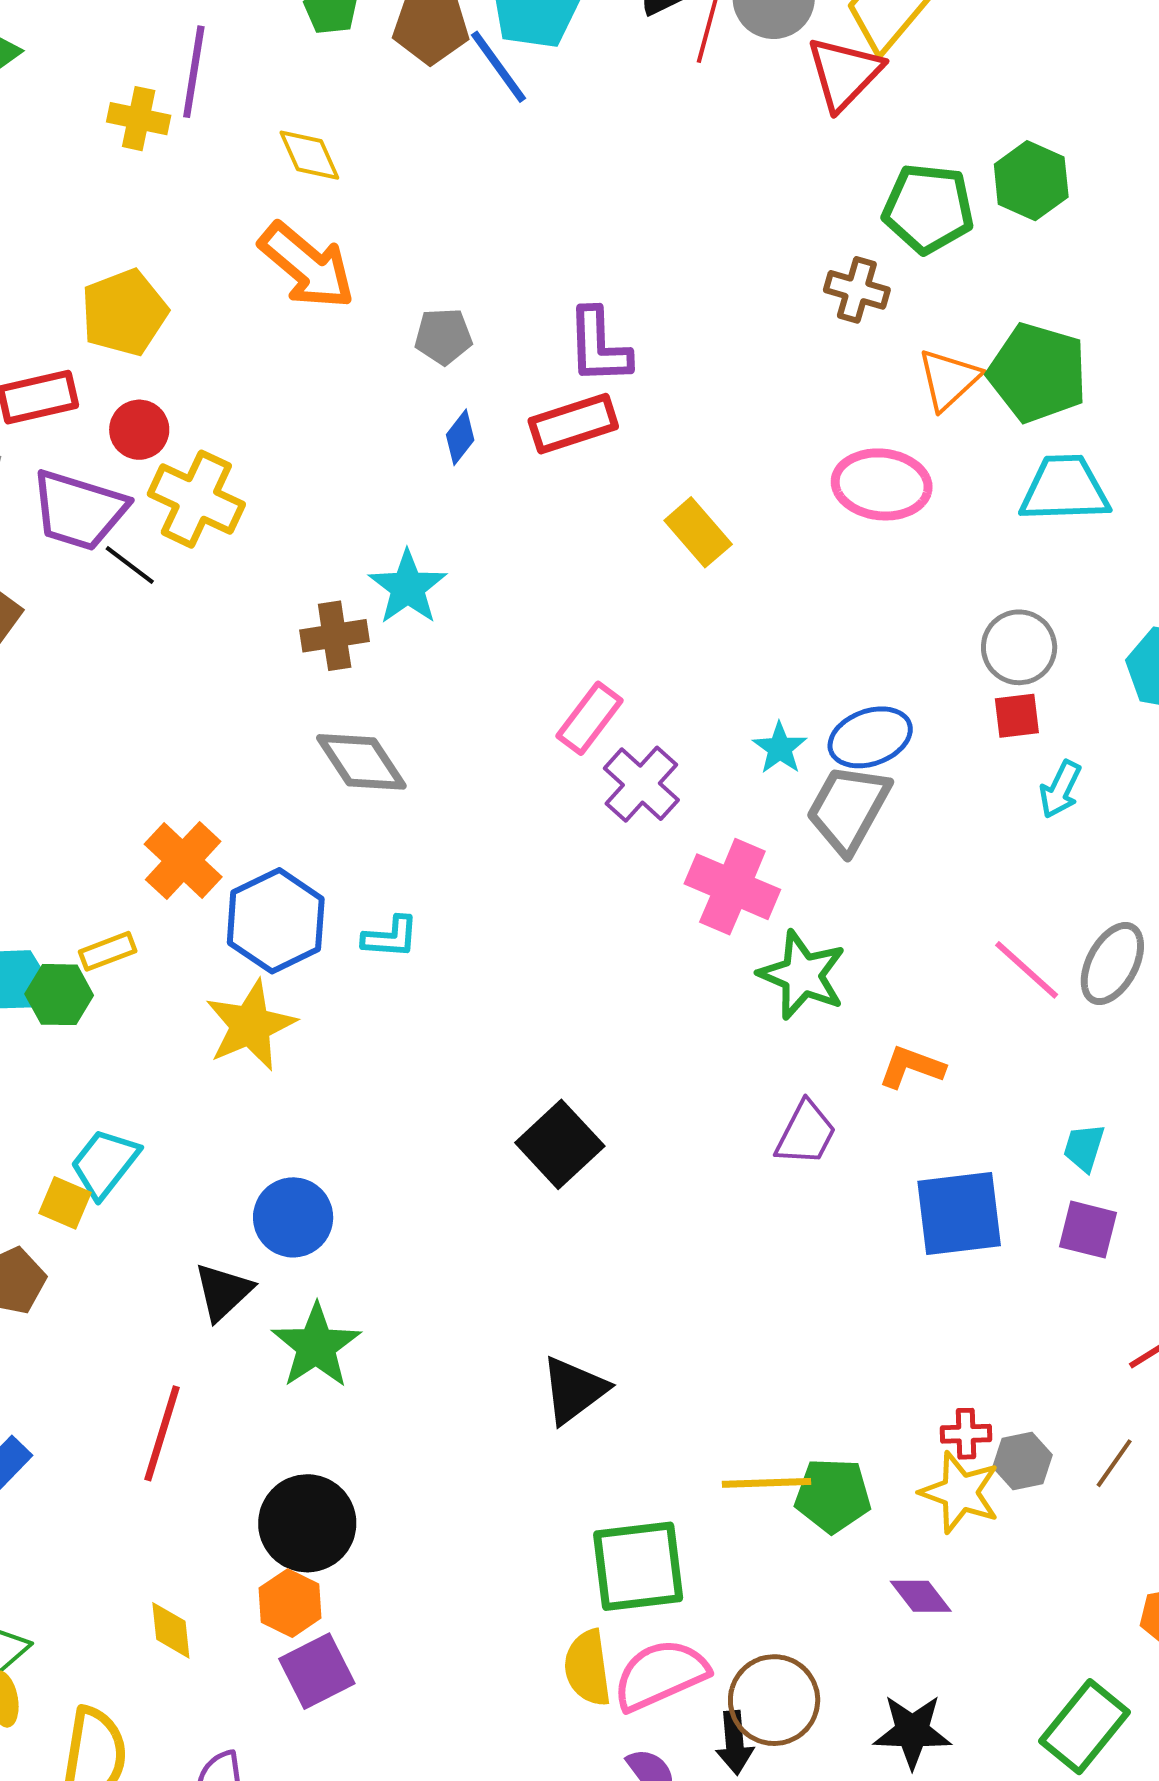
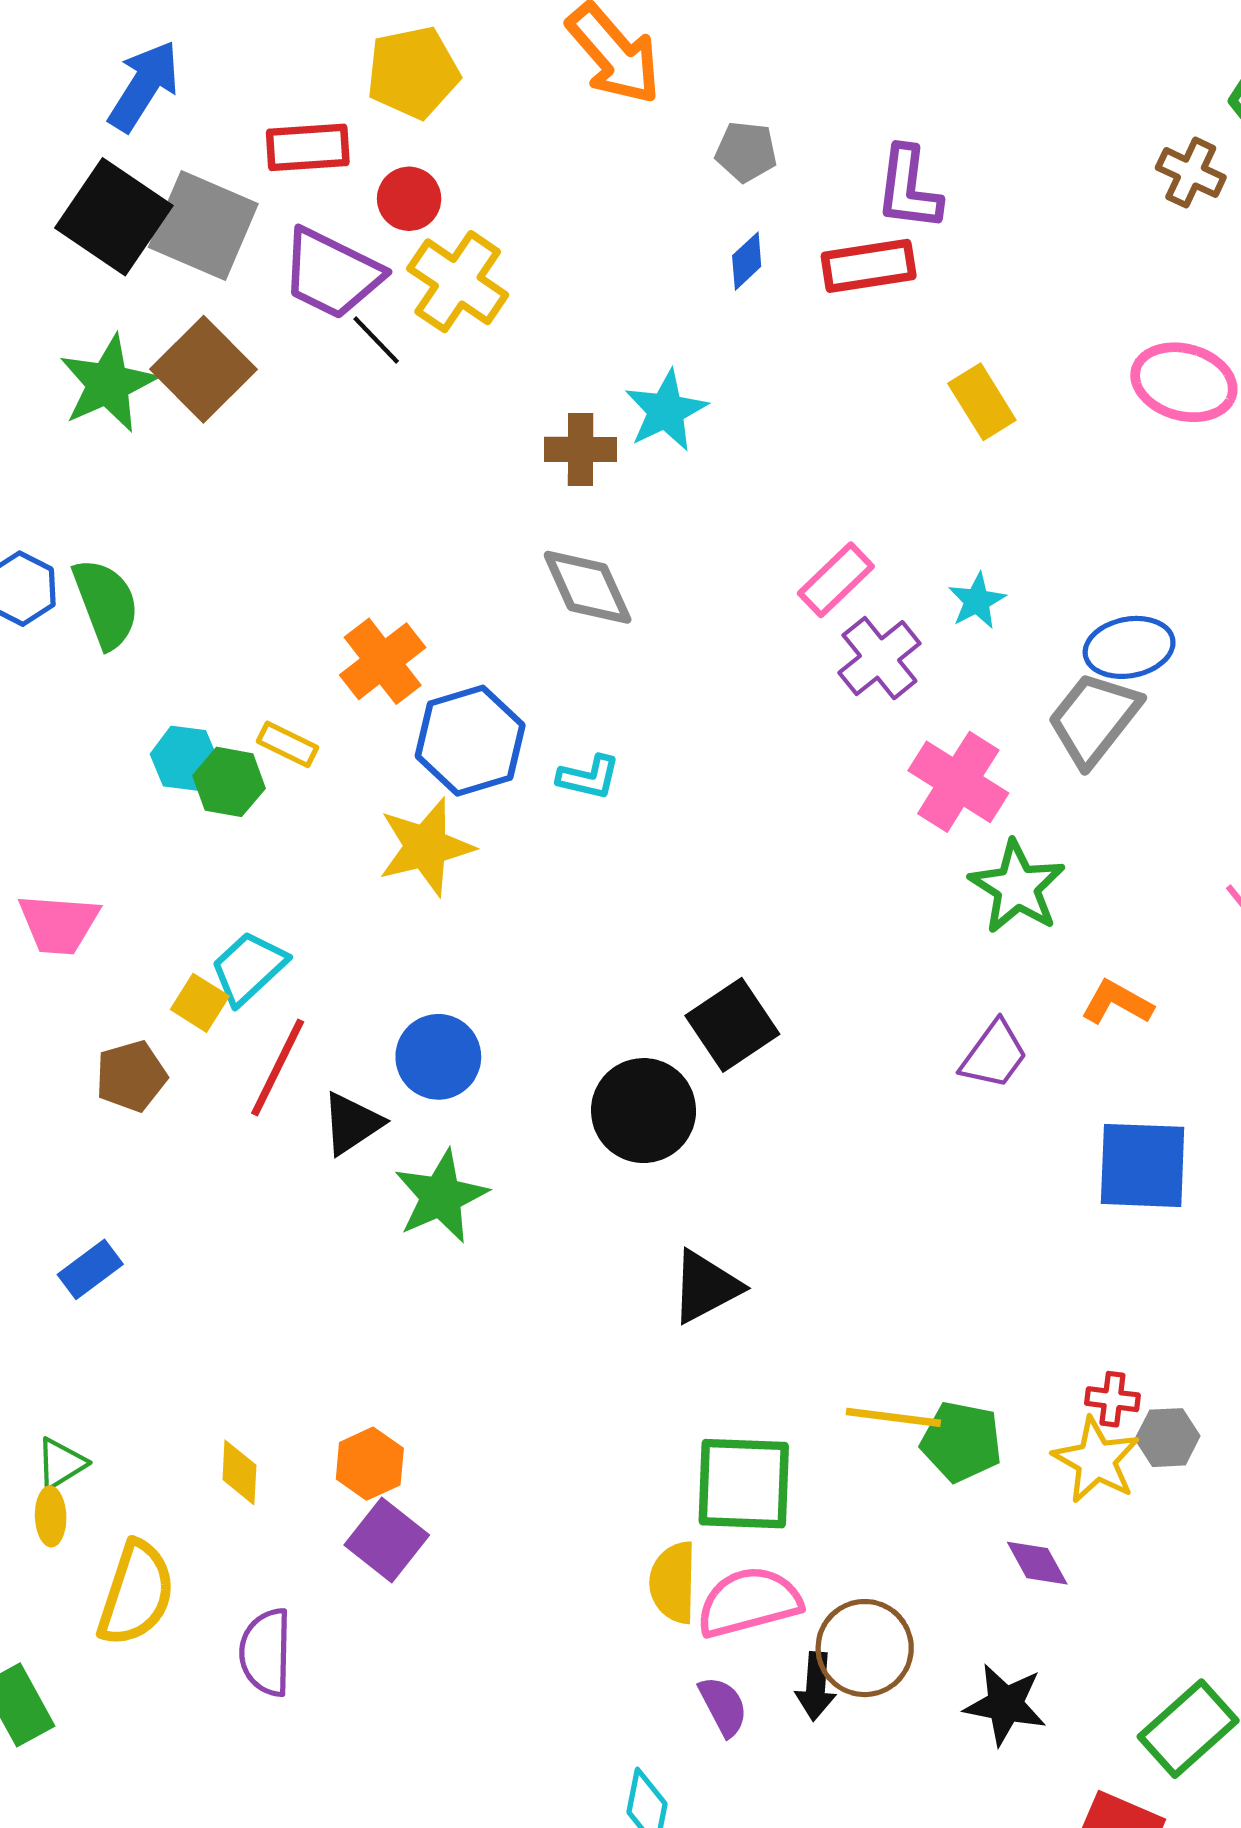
cyan star: (780, 748) -> (977, 601), moved
yellow rectangle: (108, 951) -> (287, 744), turned 38
red line: (162, 1433) -> (278, 1068), moved
black circle: (307, 1523) -> (644, 1111), moved
purple square: (317, 1671) -> (387, 1540), turned -34

